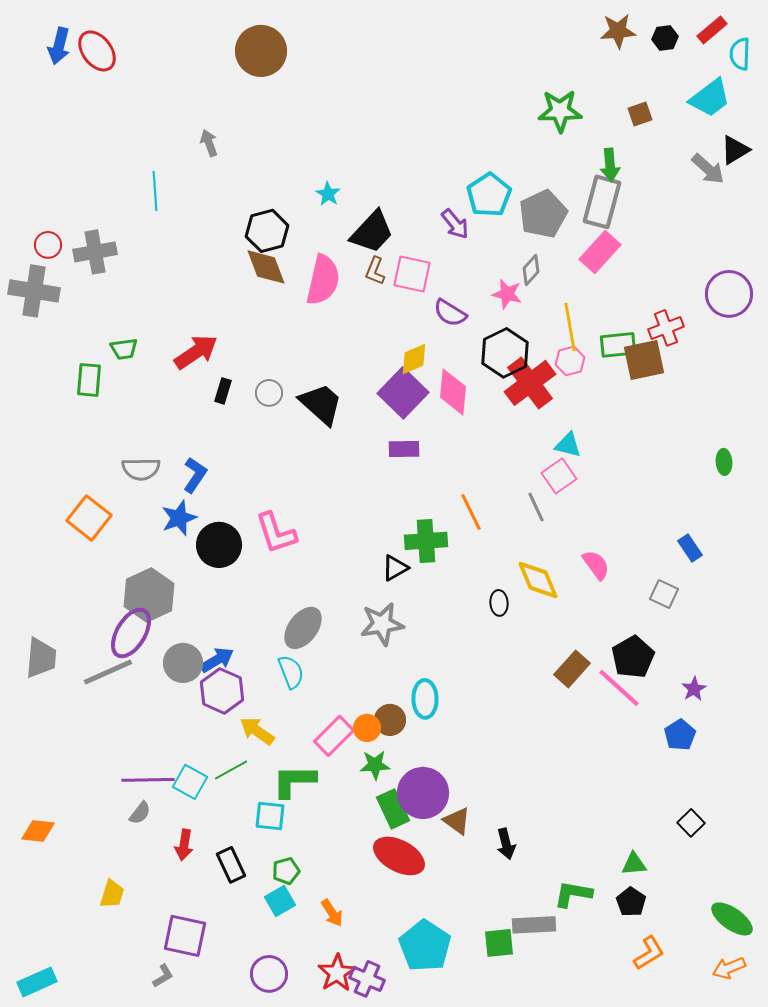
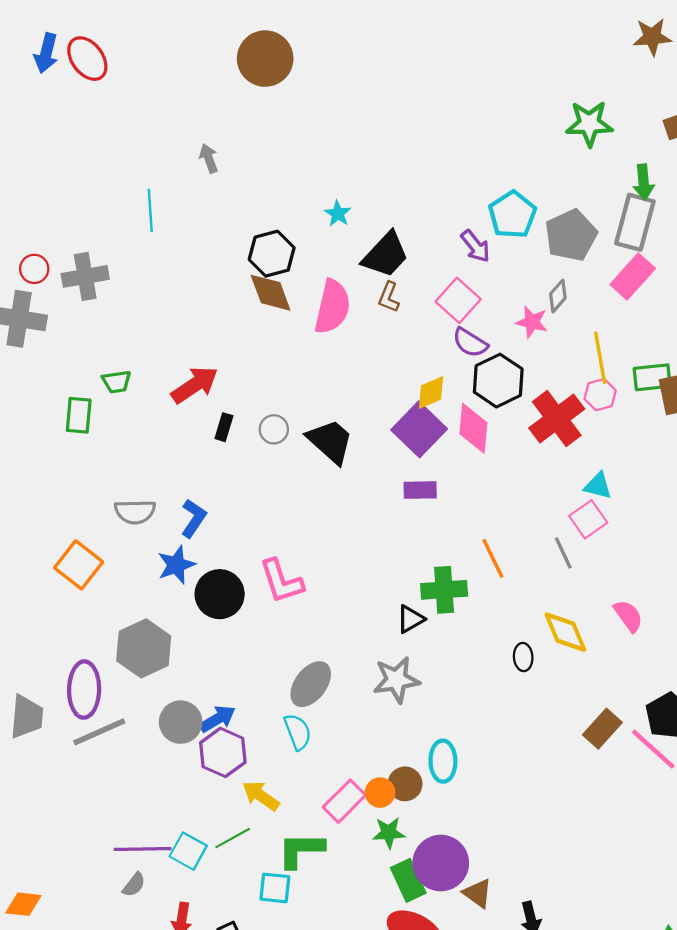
pink square: (412, 274) -> (458, 300), moved, turned 30
black hexagon: (505, 353) -> (498, 381), moved
purple ellipse: (131, 633) -> (84, 690), moved, turned -30

